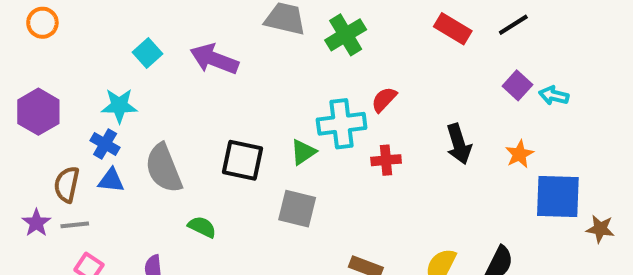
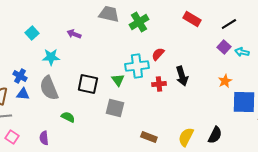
black line: (513, 25) -> (229, 24), moved
cyan square: (148, 53) -> (32, 33), moved
purple arrow: (214, 59) -> (74, 34), size x0.6
cyan star: (119, 106) -> (51, 57), moved
black arrow: (459, 144) -> (182, 76), moved
green triangle: (303, 152) -> (118, 80), turned -32

